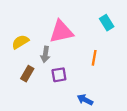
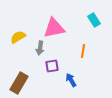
brown rectangle: (27, 74) -> (19, 83), moved, size x1.5
blue arrow: (85, 100) -> (71, 80), moved, turned 32

